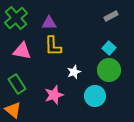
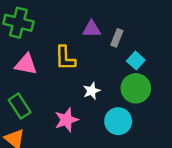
gray rectangle: (111, 16) -> (117, 38), moved, turned -40
green cross: (16, 18) -> (18, 23), turned -35
purple triangle: (49, 23) -> (92, 29), moved

